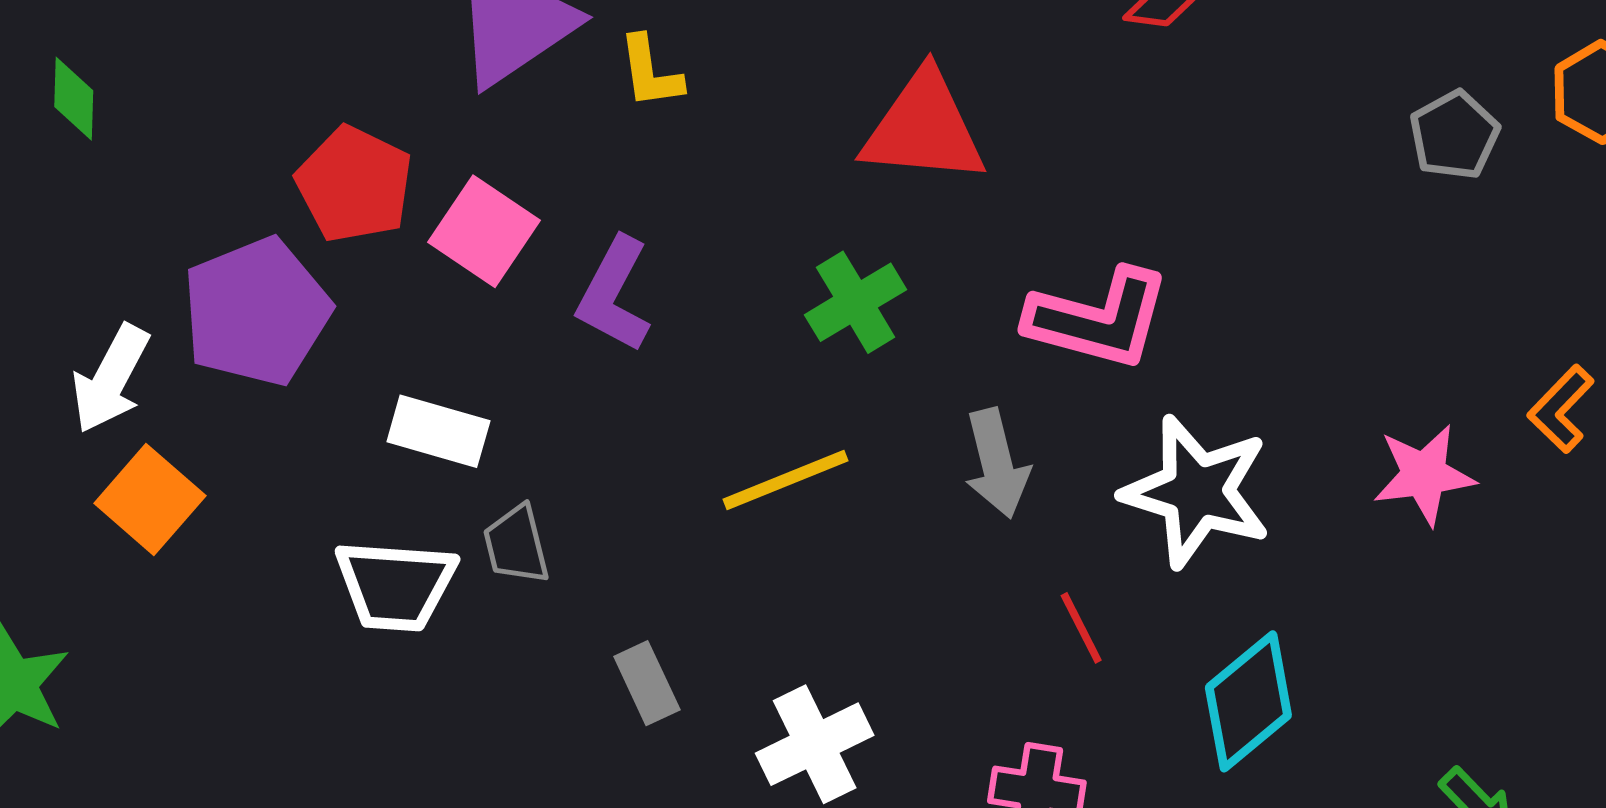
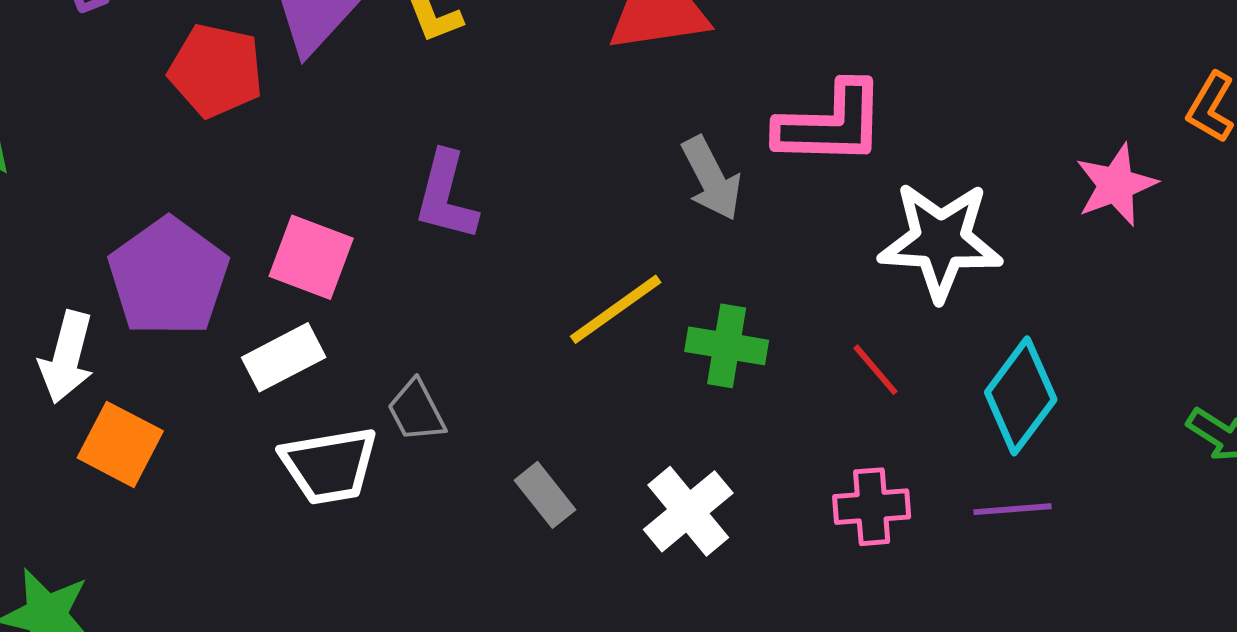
red pentagon: (354, 184) -> (216, 71), moved
pink square: (484, 231) -> (311, 257), moved
green cross: (856, 302) -> (727, 346), moved, turned -36
white rectangle: (438, 431) -> (284, 357), moved, turned -30
gray arrow: (997, 463) -> (711, 179), moved

